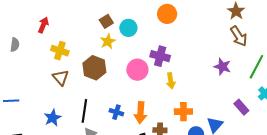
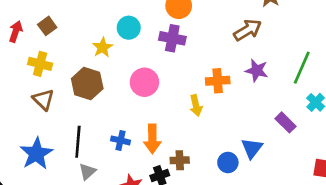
brown square: (106, 21) -> (47, 26), moved
brown arrow: (239, 36) -> (248, 30), moved, turned -85
purple cross: (160, 56) -> (172, 38), moved
yellow arrow: (171, 81) -> (196, 105), moved
orange cross: (183, 112) -> (218, 81), moved
blue star: (53, 118) -> (36, 154), size x1.4

